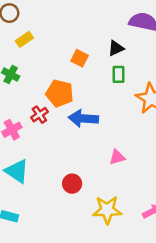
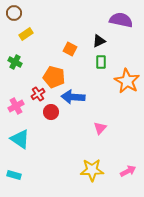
pink triangle: (117, 157) -> (100, 128), turned -32
red circle: (72, 184) -> (51, 112), moved

